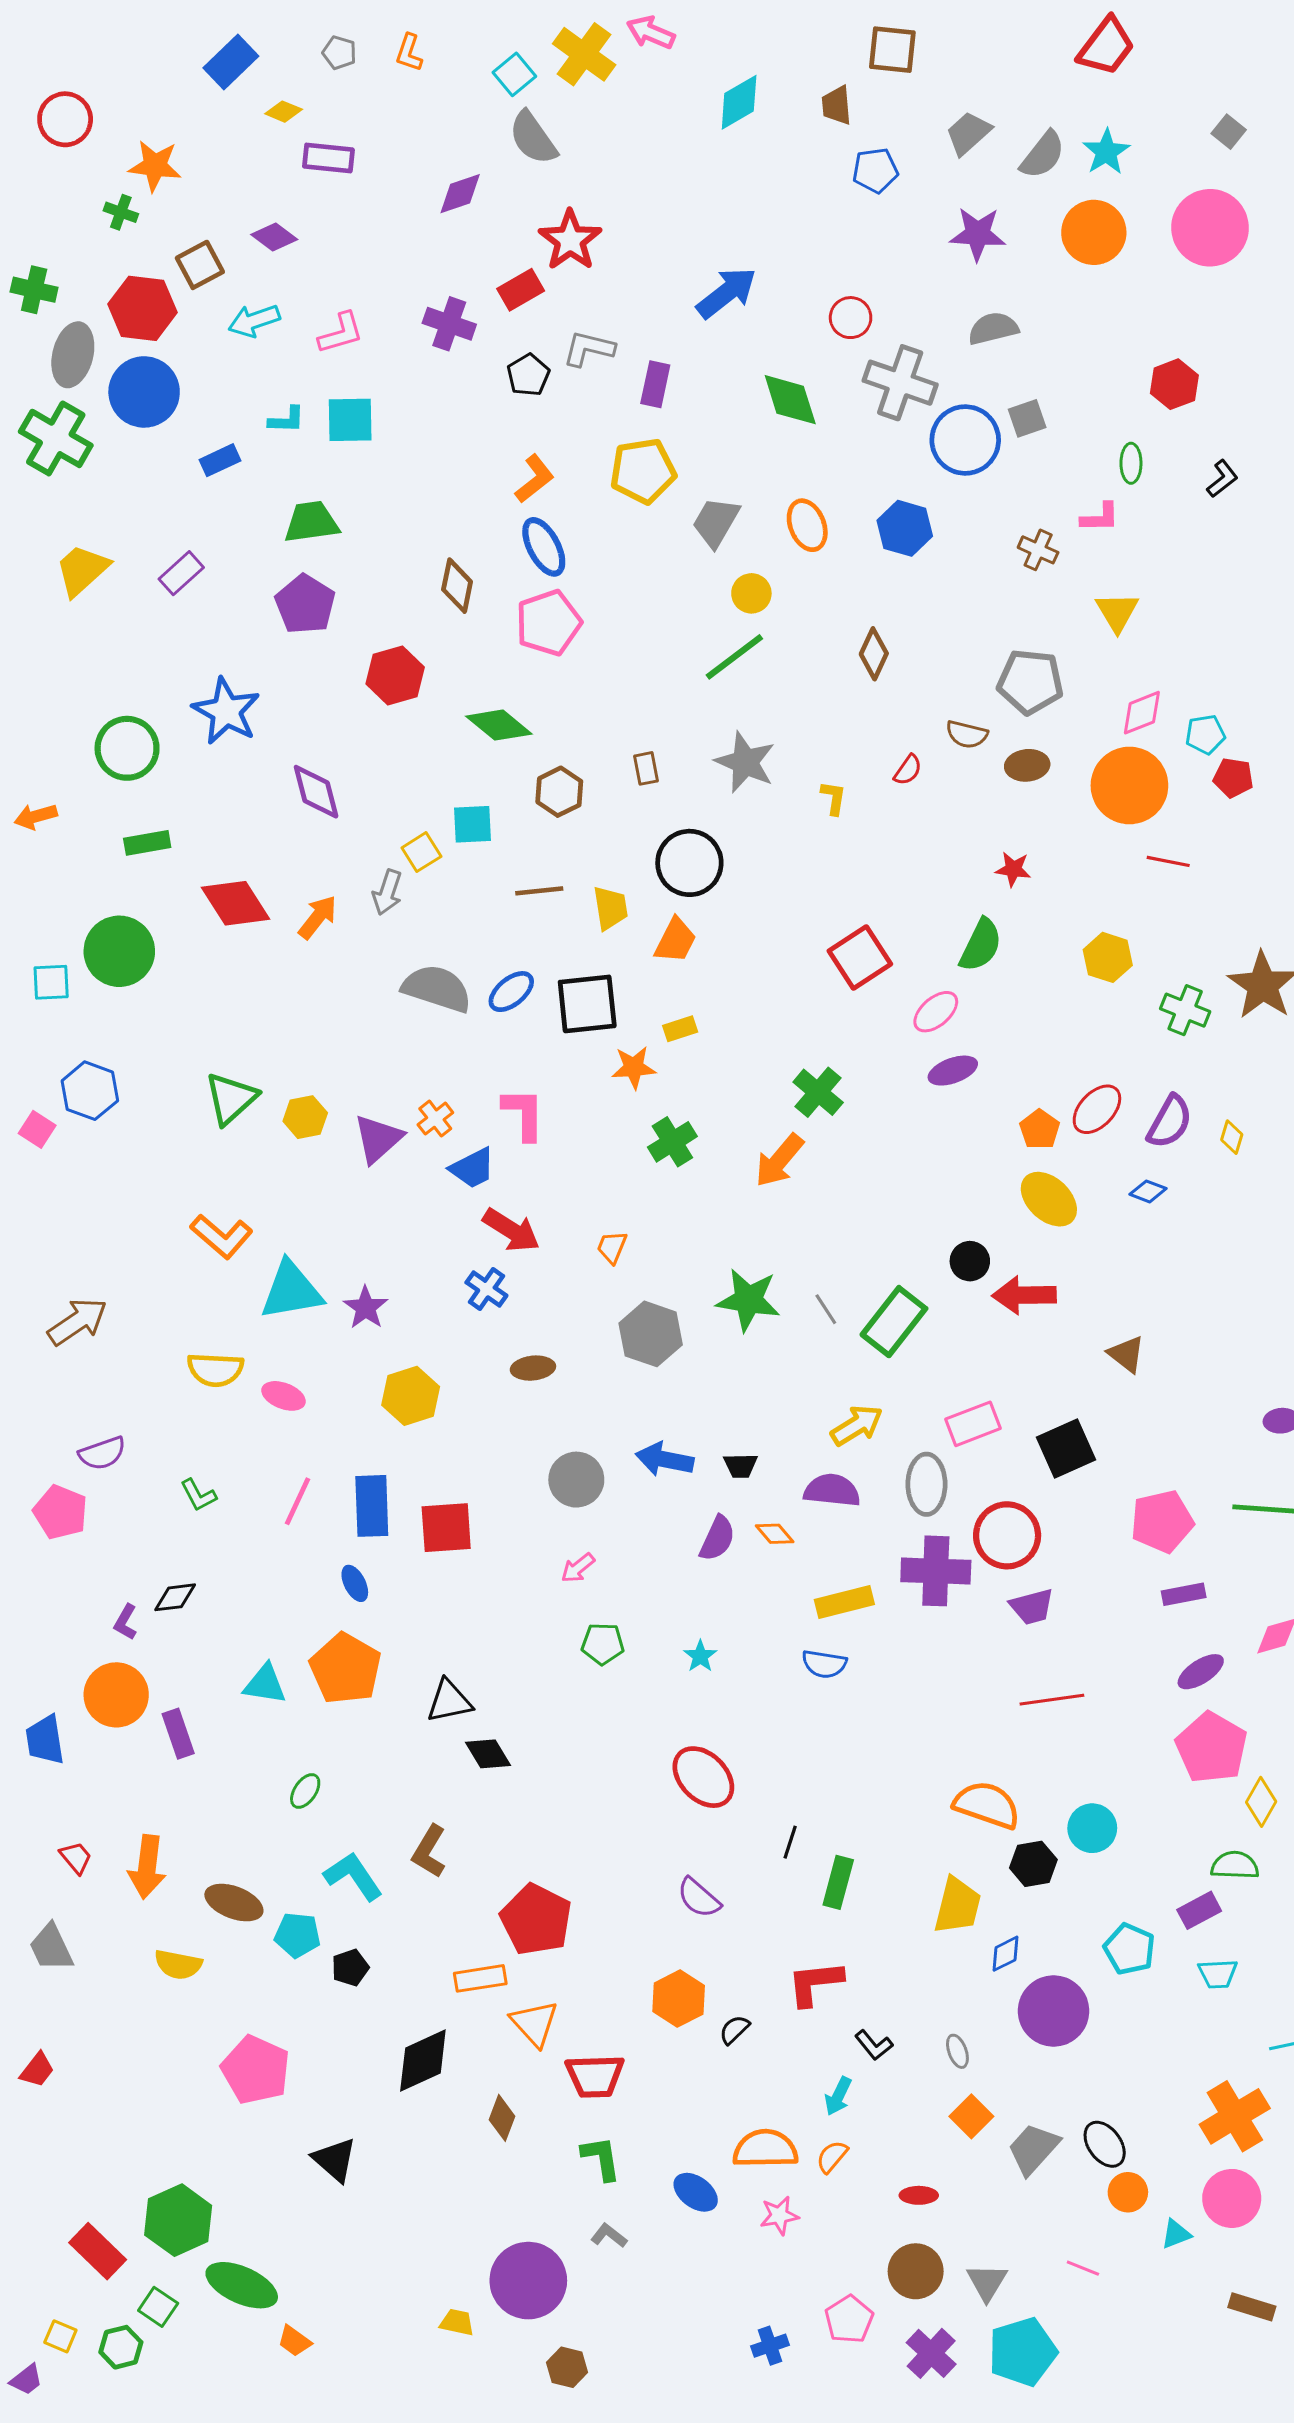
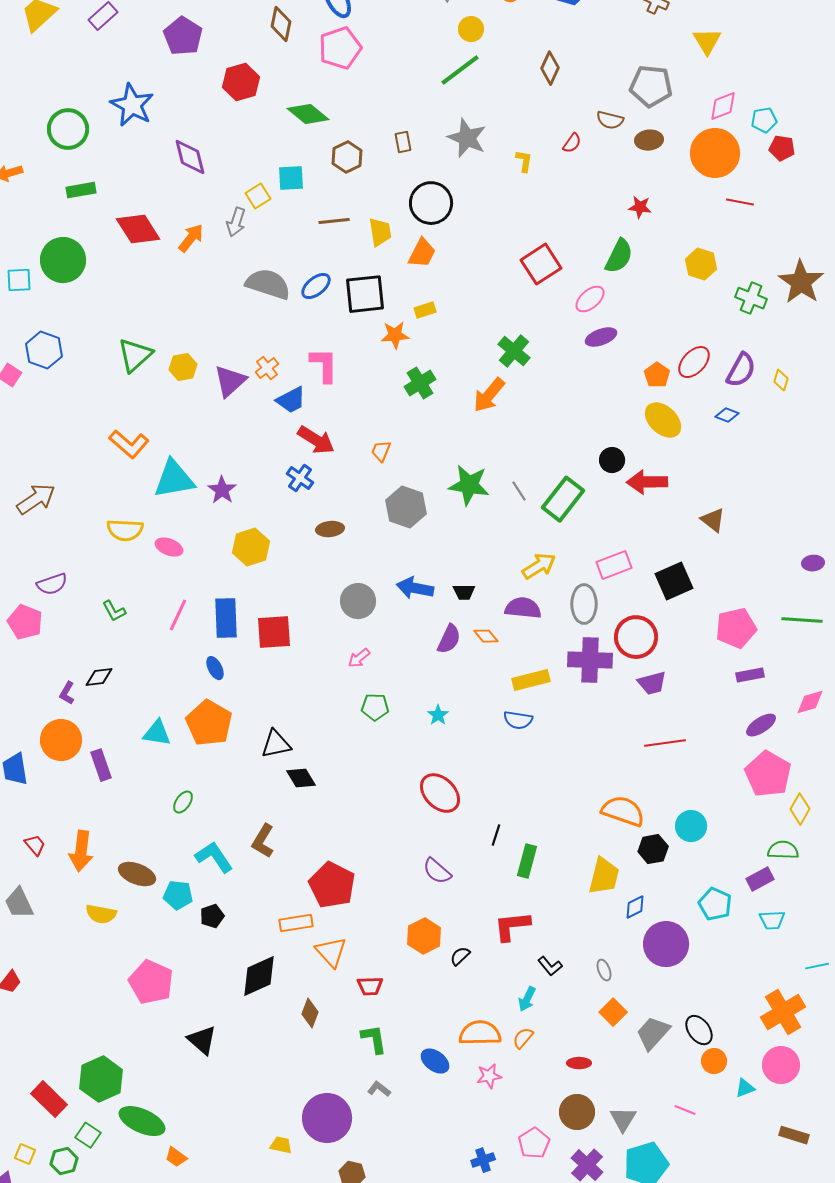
red trapezoid: (595, 2076) -> (370, 986), size x0.7

